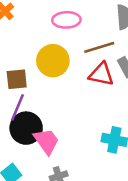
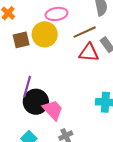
yellow circle: (53, 61) -> (45, 34), moved
brown square: (17, 79) -> (21, 40), moved

